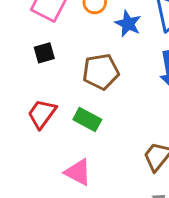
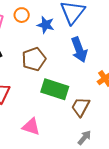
green rectangle: (87, 119) -> (55, 89), moved, size x1.5

